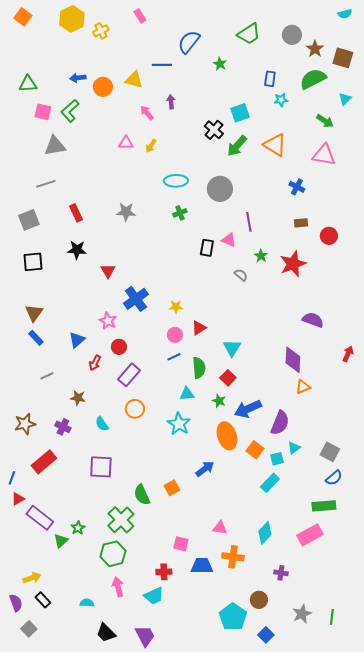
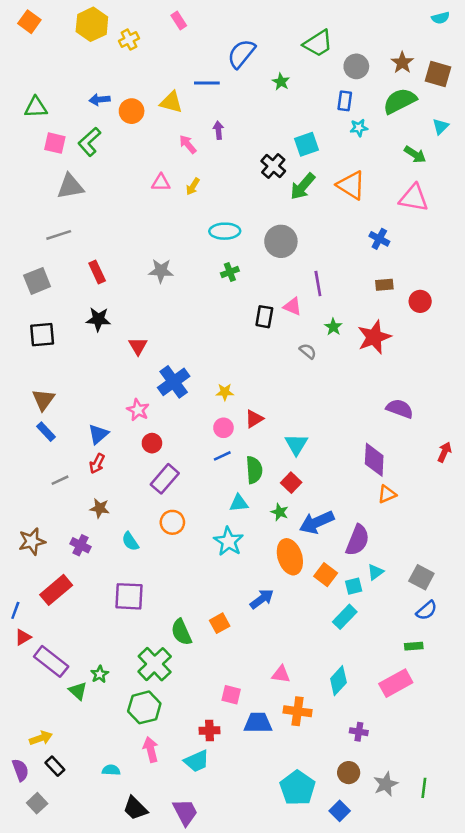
gray circle: (292, 35) -> (356, 66), moved
red arrow: (95, 363) -> (97, 464), moved
green rectangle: (324, 506) -> (414, 646), size x0.6
green triangle: (61, 541) -> (78, 691), turned -35
brown circle: (259, 600) -> (349, 773), moved

